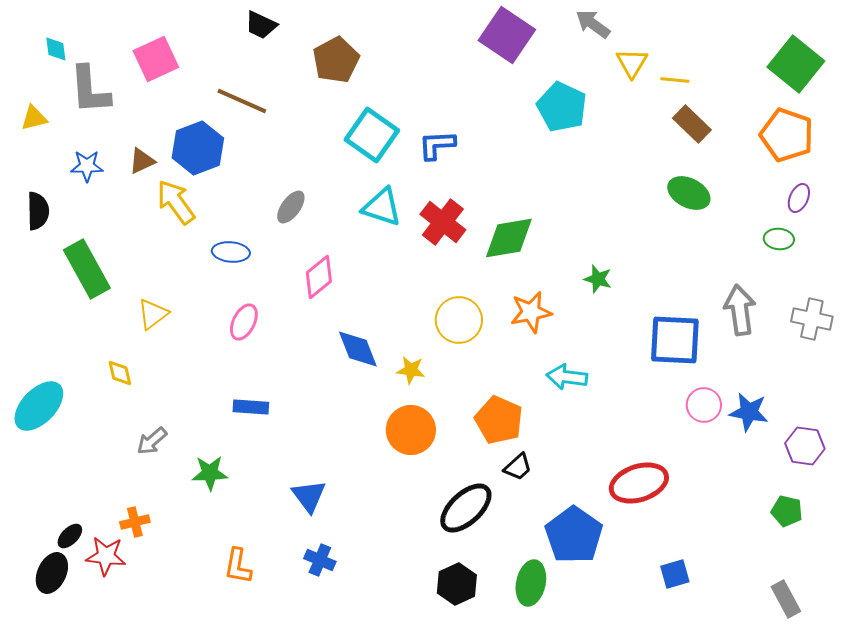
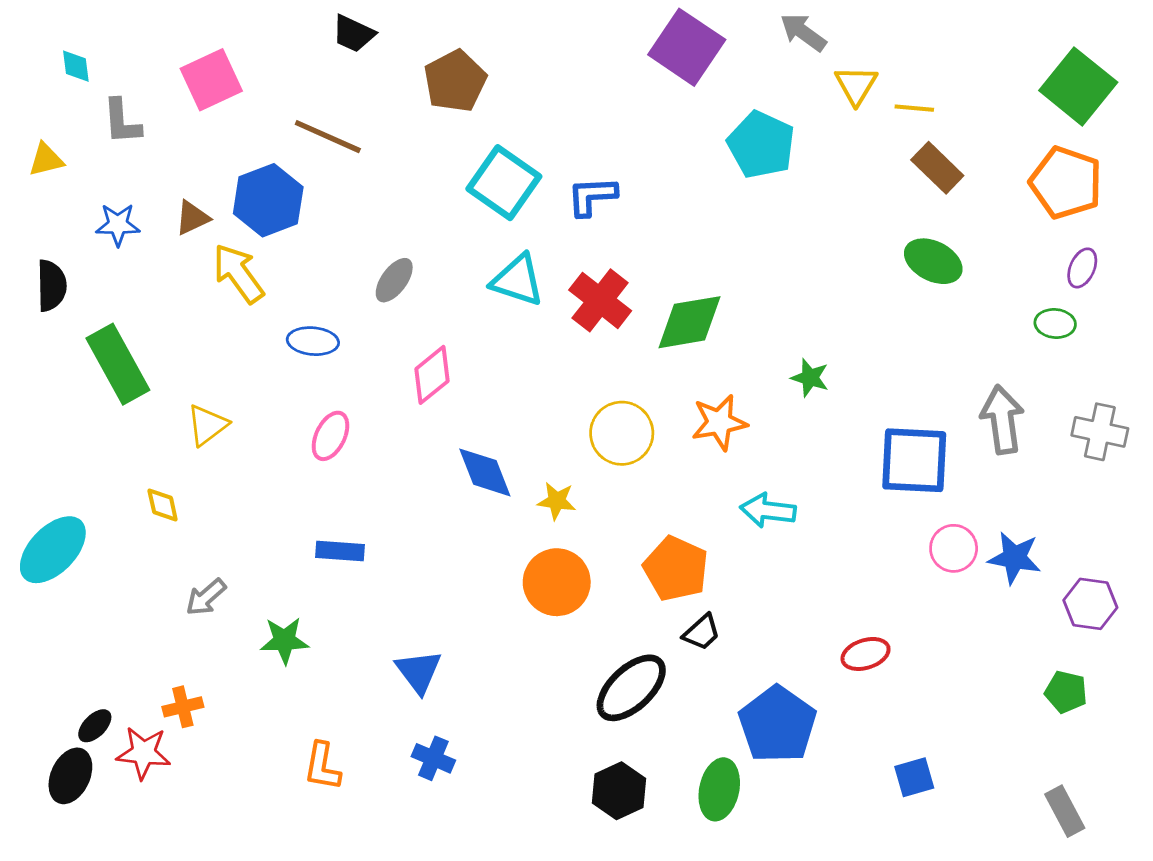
gray L-shape: (90, 90) -> (122, 122), size x0.7
red ellipse: (639, 483) -> (866, 654), size x0.6

